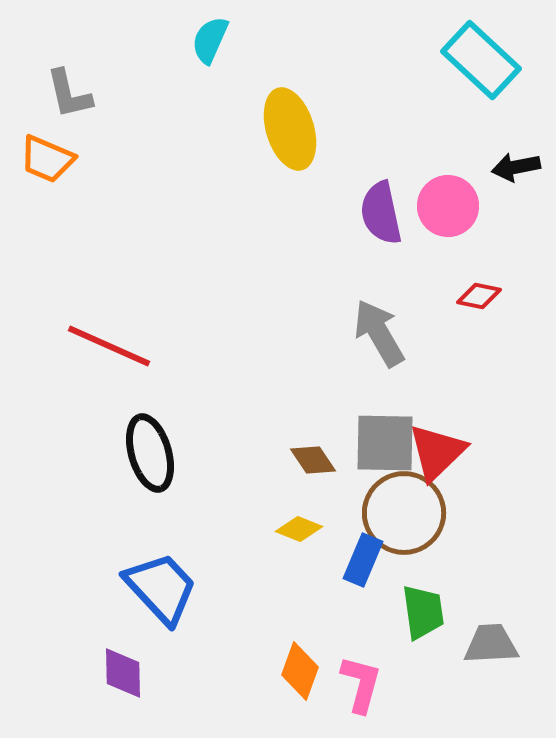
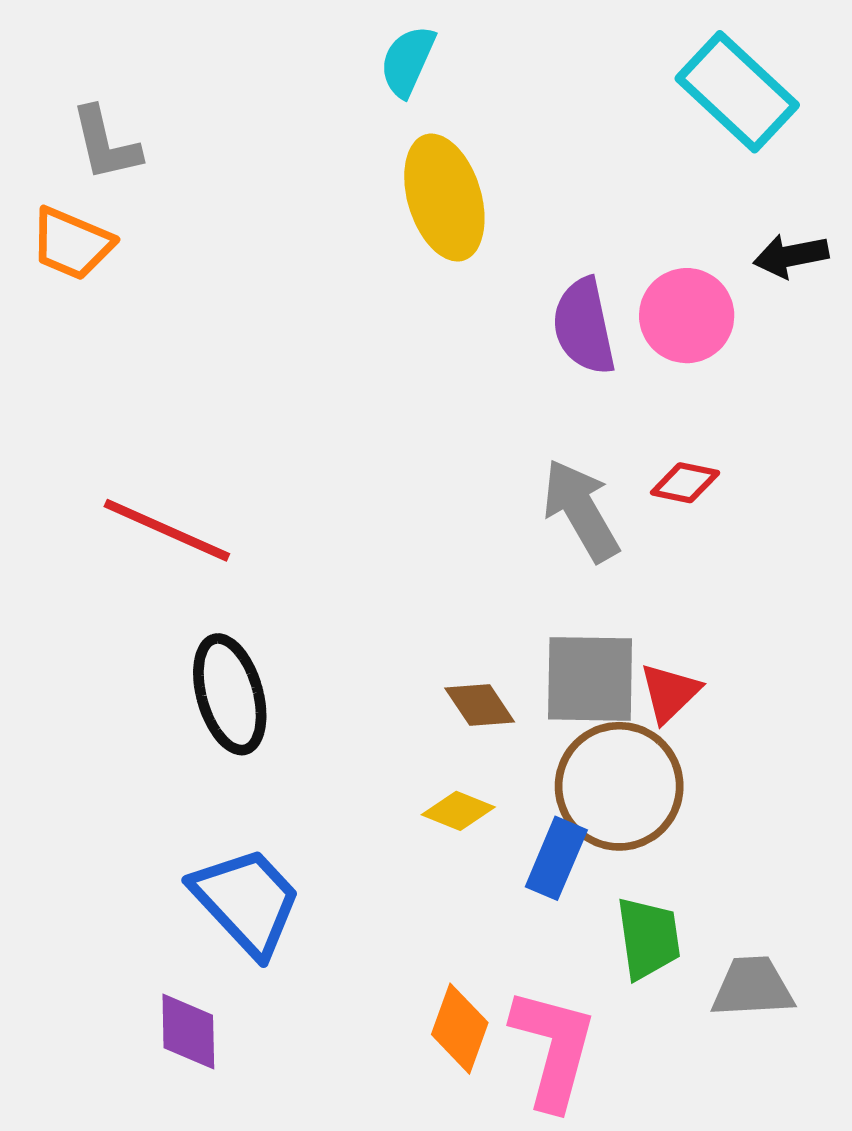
cyan semicircle: (210, 40) -> (408, 61), moved
red diamond: (479, 296) -> (685, 483), moved
red triangle: (437, 452) -> (670, 693), size x0.7
pink L-shape: (361, 684) -> (553, 1048), size x1.4

